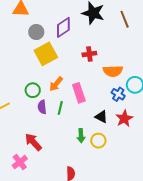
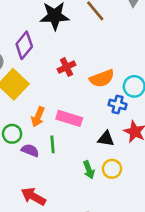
pink rectangle: (79, 93) -> (69, 118), turned -36
purple semicircle: (42, 107) -> (30, 150), turned 136

